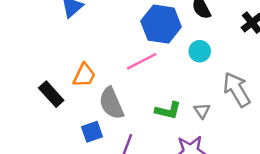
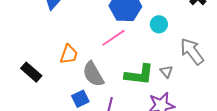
black rectangle: (51, 94) -> (31, 72), moved
green L-shape: (168, 111) -> (139, 75), size x1.4

